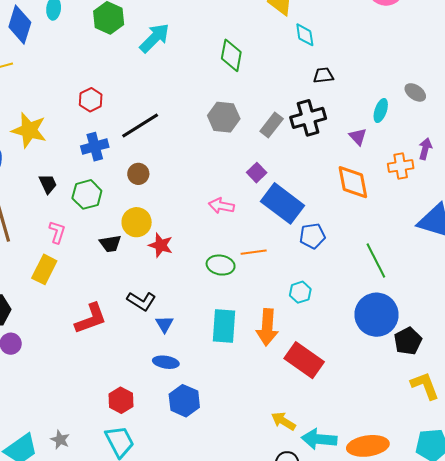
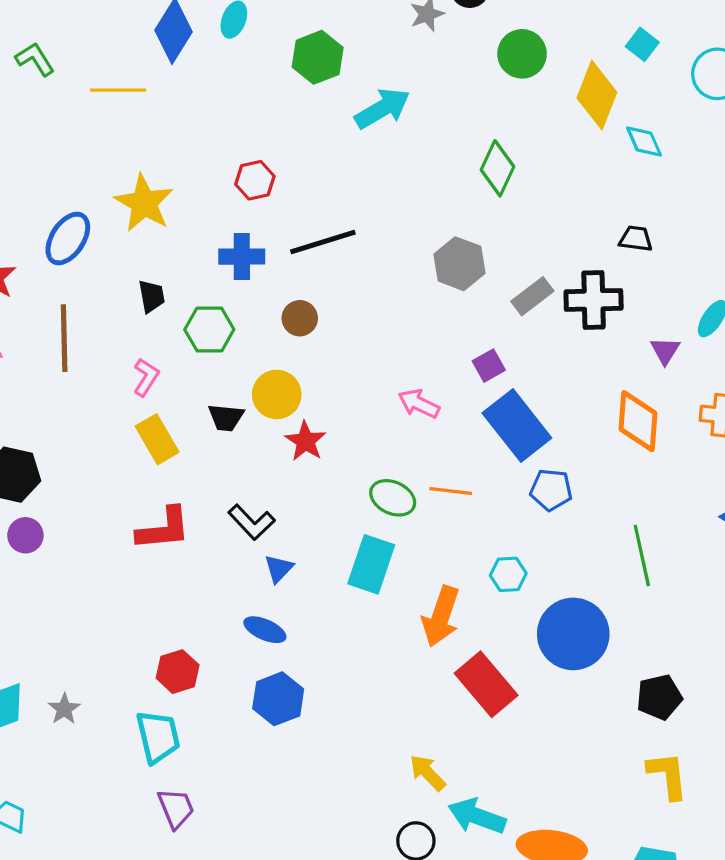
cyan diamond: (305, 35) -> (644, 142), moved, turned -30
yellow rectangle: (44, 269) -> (157, 439), moved, turned -72
blue circle: (377, 315) -> (573, 634), moved
cyan rectangle: (224, 326) -> (371, 564), moved

